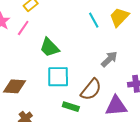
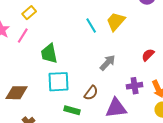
green trapezoid: (50, 47) -> (49, 54), turned 35
brown semicircle: (91, 89) -> (91, 93), size x0.7

